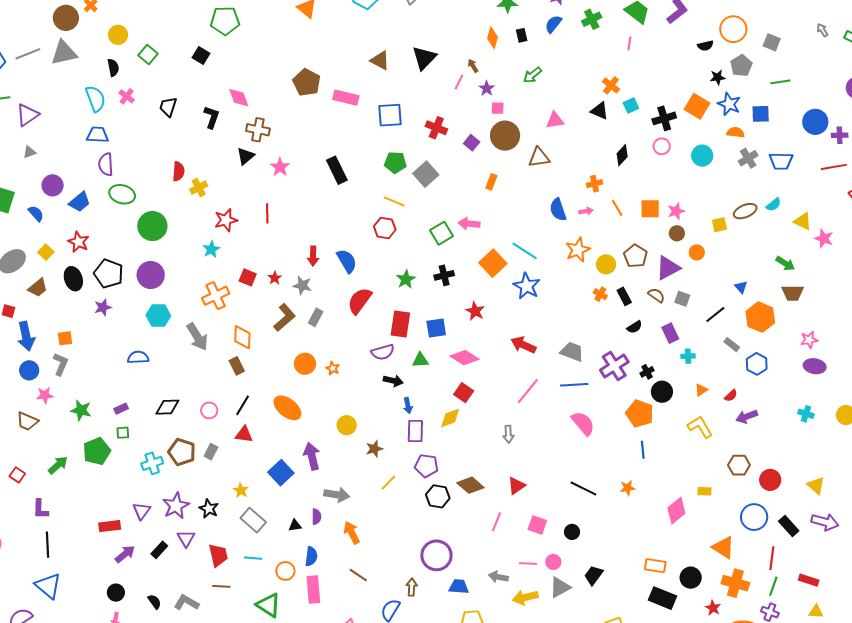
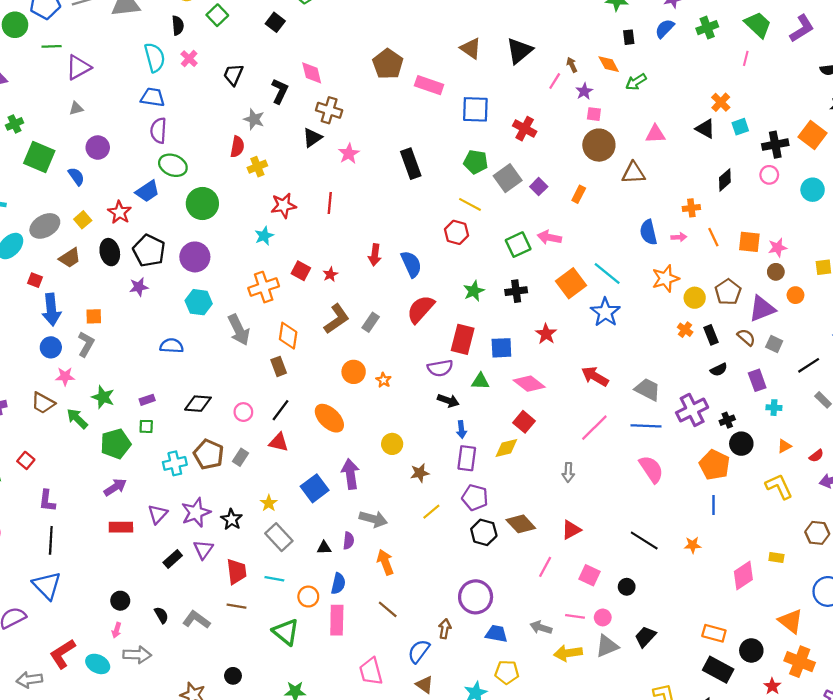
orange diamond: (492, 38) -> (609, 64), moved, turned -50
purple square: (472, 143) -> (539, 187), moved
blue trapezoid: (80, 202) -> (147, 191), moved
gray star: (302, 285) -> (254, 119), moved
green arrow: (58, 465) -> (77, 419), moved, turned -100
purple arrow: (125, 554) -> (115, 487), moved

